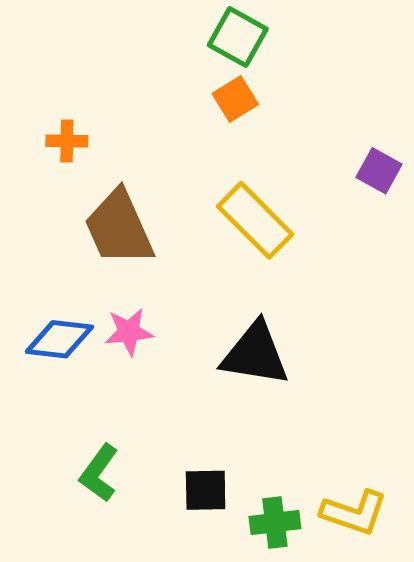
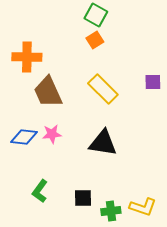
orange cross: (67, 141) -> (27, 57), size x1.8
purple square: (379, 171) -> (153, 82), moved, turned -30

